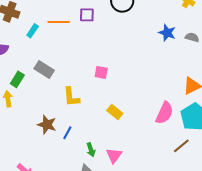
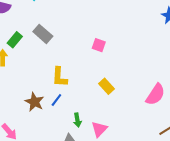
yellow L-shape: (71, 97) -> (60, 77), moved
brown star: (47, 125) -> (34, 102), moved

